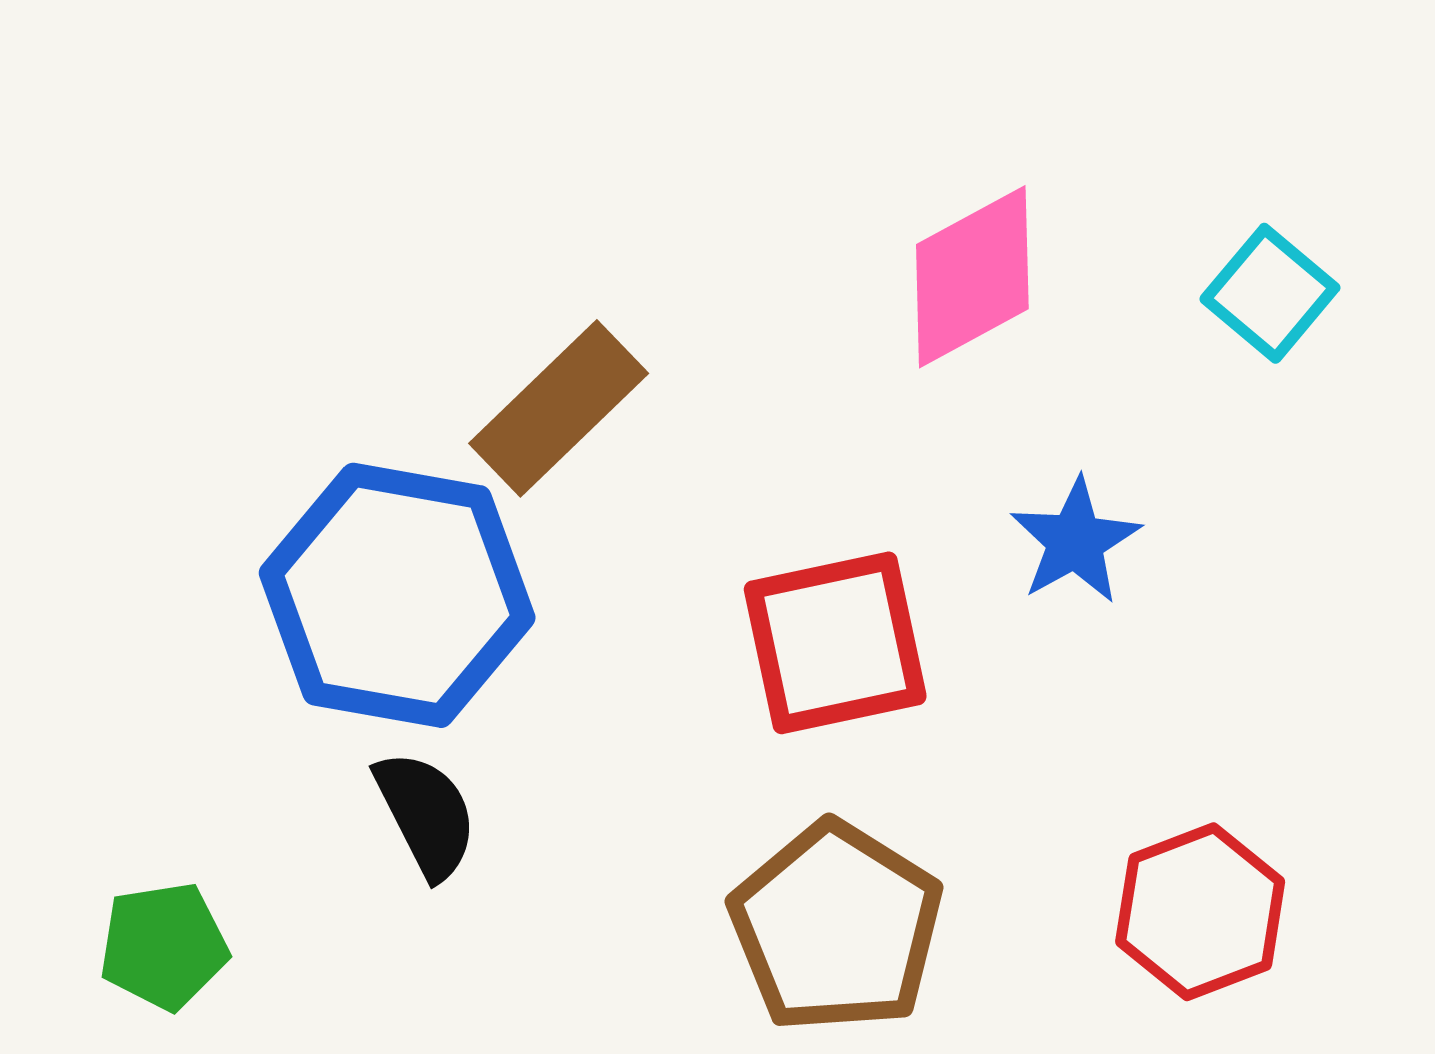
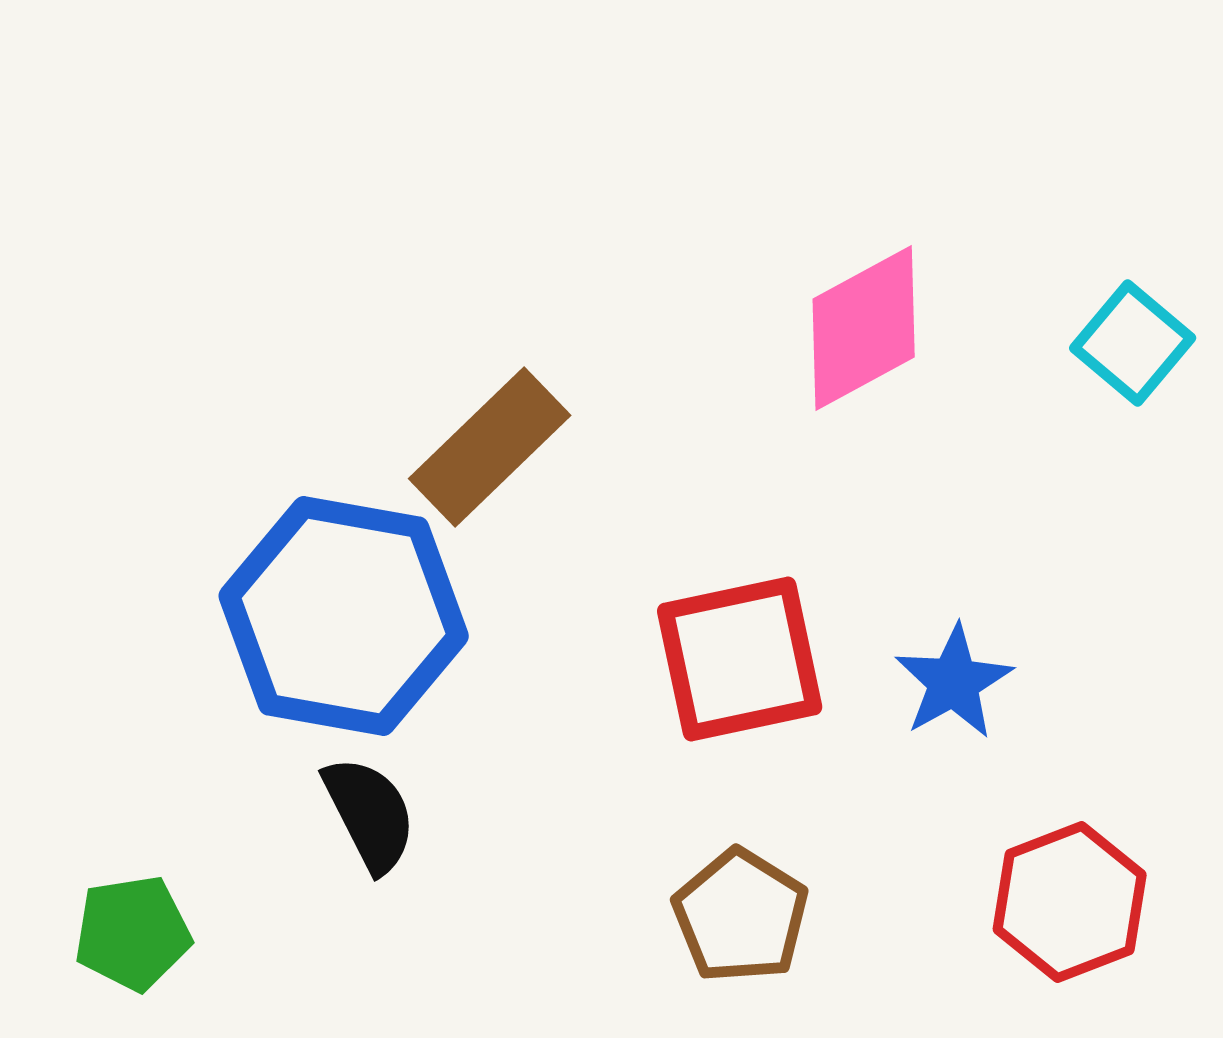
blue star: (1075, 541) -> (954, 682), moved
brown pentagon: (836, 927) -> (741, 916), size x0.7

